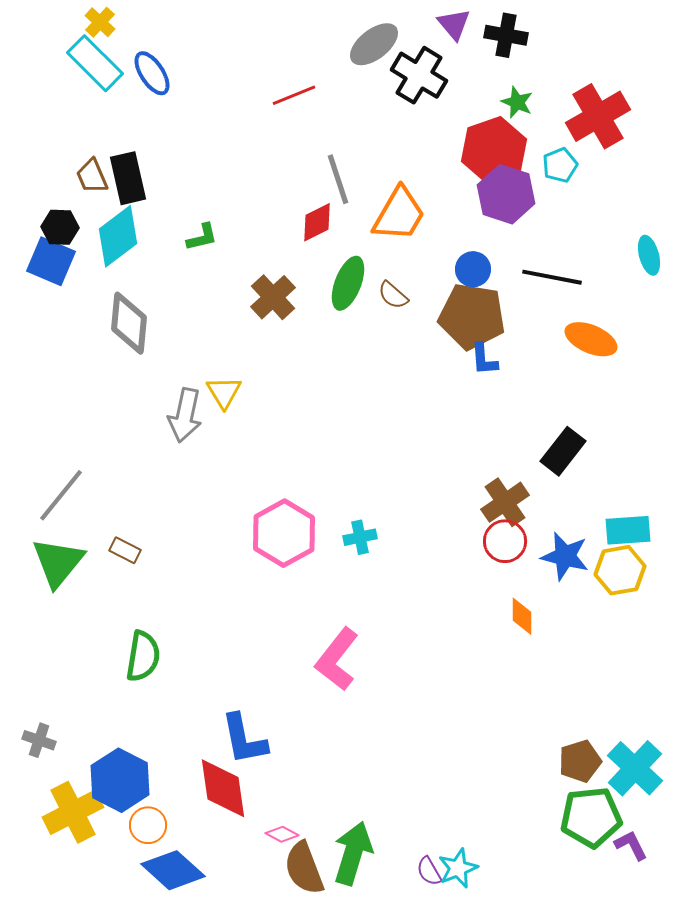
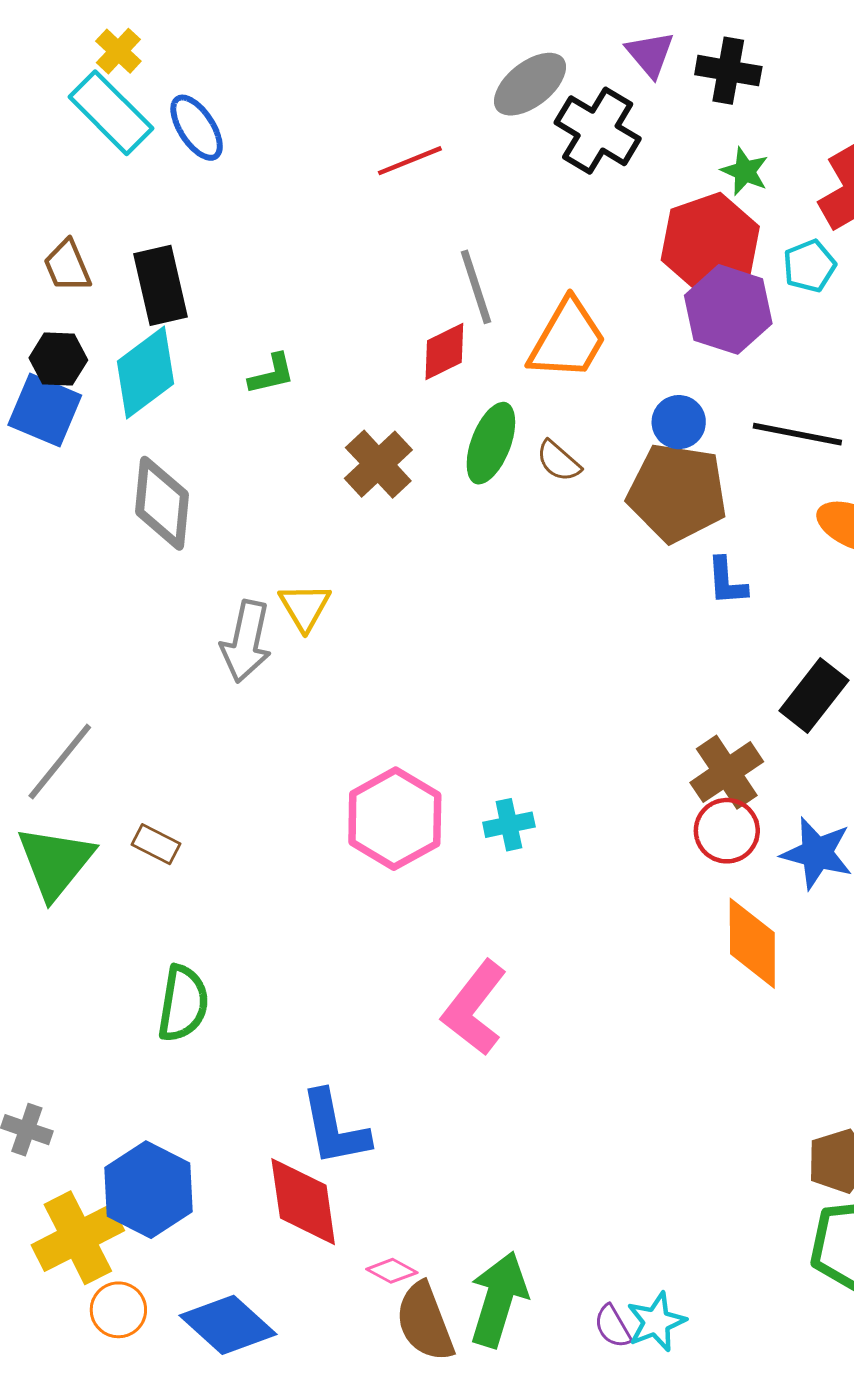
brown trapezoid: (92, 176) -> (67, 266), moved
blue L-shape: (484, 359) -> (727, 581), moved
orange diamond: (522, 616) -> (752, 943), size x1.6
orange circle: (148, 825) -> (118, 1310), moved

